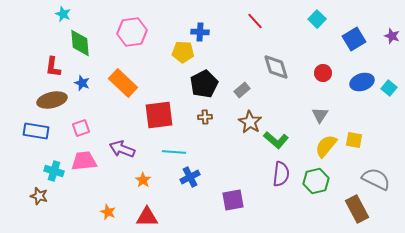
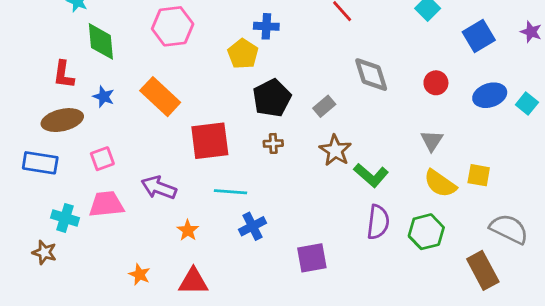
yellow pentagon: (183, 52) -> (243, 54), turned 30
yellow semicircle: (326, 146) -> (440, 183), turned -95

